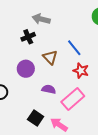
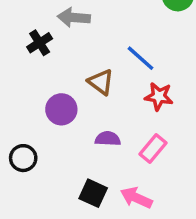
black cross: (28, 37) -> (40, 43), moved
pink rectangle: (73, 99) -> (153, 149), size x0.7

